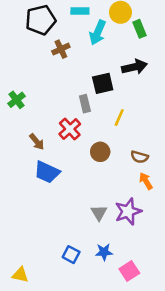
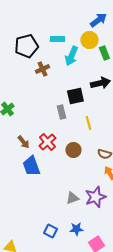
yellow line: (119, 118) -> (88, 123), turned -40
red cross: (70, 129) -> (47, 142), moved
blue trapezoid: (47, 172) -> (31, 166), turned 45
gray triangle: (99, 213) -> (72, 198), turned 40

